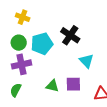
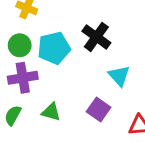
purple square: (73, 84) -> (99, 110), turned 35
green triangle: (52, 86) -> (51, 112), moved

